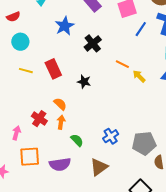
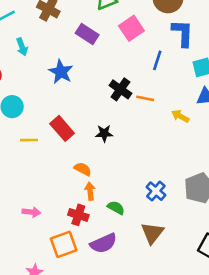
blue line: (141, 29) -> (157, 60), moved
black cross: (93, 43) -> (120, 89), moved
yellow arrow: (139, 76) -> (180, 116), moved
red cross: (39, 119) -> (78, 215), moved
pink arrow: (16, 133) -> (31, 212), moved, turned 96

